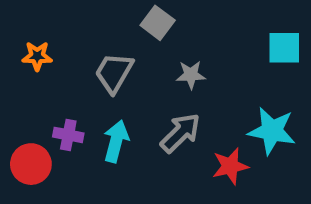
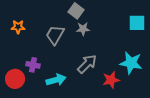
gray star: (191, 75) -> (83, 29), moved
cyan arrow: (116, 141) -> (56, 80), moved, turned 60

